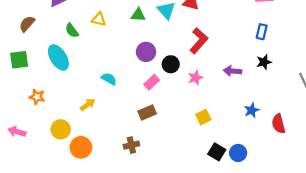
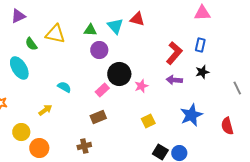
yellow triangle: (99, 19) -> (55, 34), size x1.5
red L-shape: (199, 41) -> (174, 53), moved
purple circle: (146, 52) -> (99, 50), moved
black circle: (171, 64) -> (119, 74), size x1.5
blue star: (252, 110) -> (191, 115), size x1.6
red semicircle: (279, 124) -> (227, 126), moved

